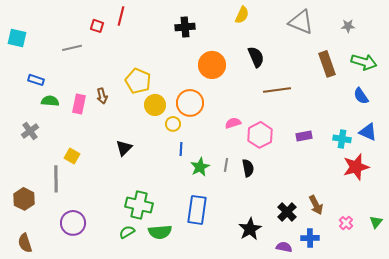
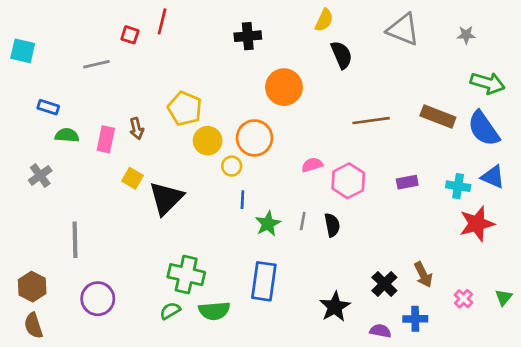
black semicircle: (256, 57) -> (342, 55), moved
brown rectangle: (327, 64) -> (438, 117), moved, turned -50
blue semicircle: (361, 96) -> (484, 129), size x1.6
black triangle: (124, 148) -> (166, 198), size x1.6
yellow square: (72, 156) -> (133, 178), moved
brown hexagon: (24, 199) -> (32, 287), moved

